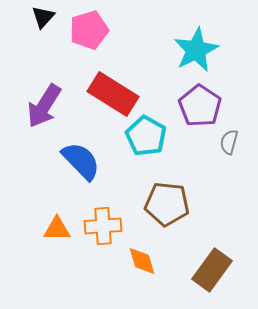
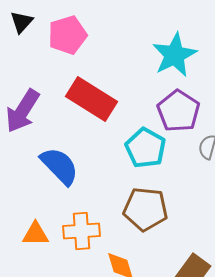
cyan pentagon: (146, 136) -> (146, 148), moved

